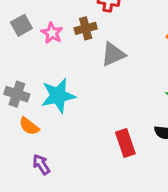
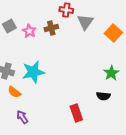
gray triangle: (113, 54) -> (85, 22), moved, turned -30
red rectangle: (125, 143) -> (76, 113), moved

